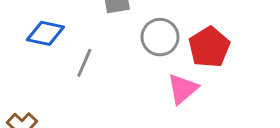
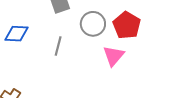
gray line: (84, 63) -> (58, 46), moved

